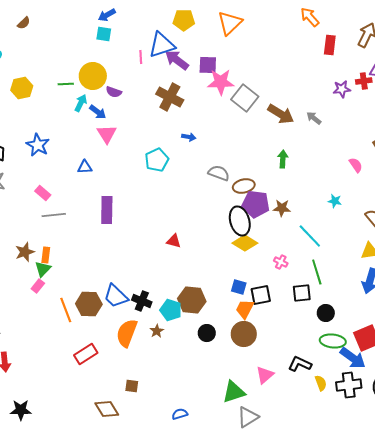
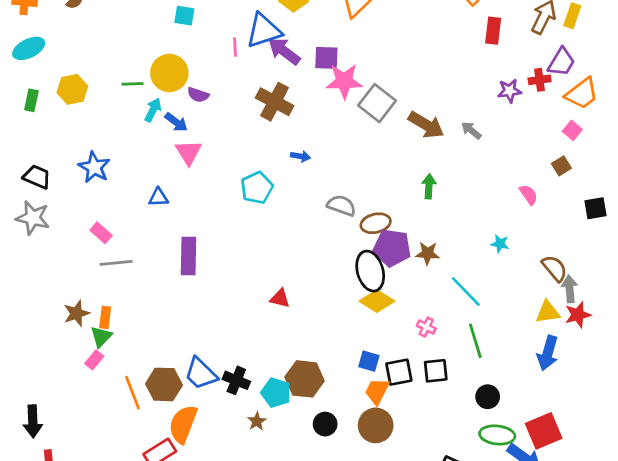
black square: (302, 293) -> (436, 371), moved
orange semicircle: (127, 333) -> (183, 424), moved

